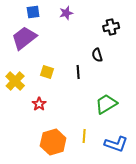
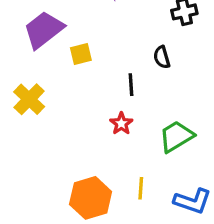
yellow square: (47, 72) -> (81, 54), moved, turned -32
red star: (39, 104) -> (121, 124), moved

